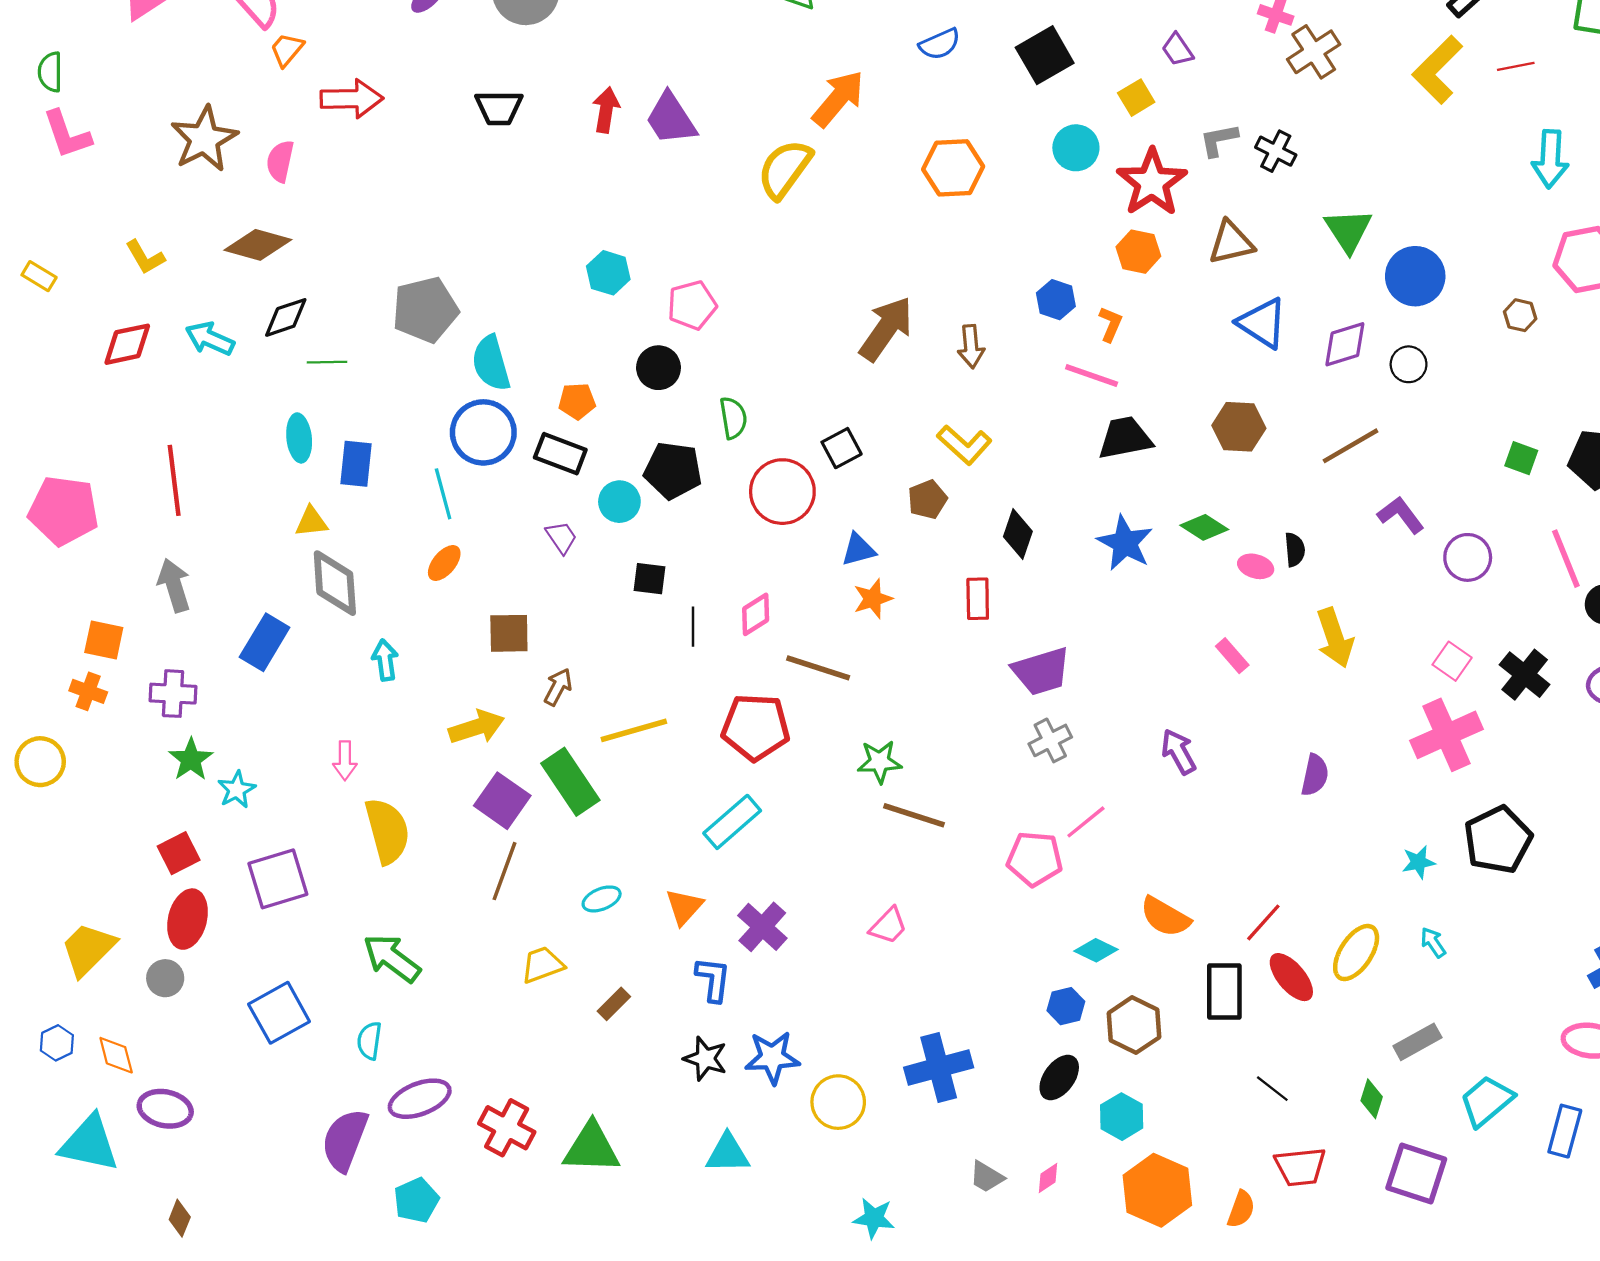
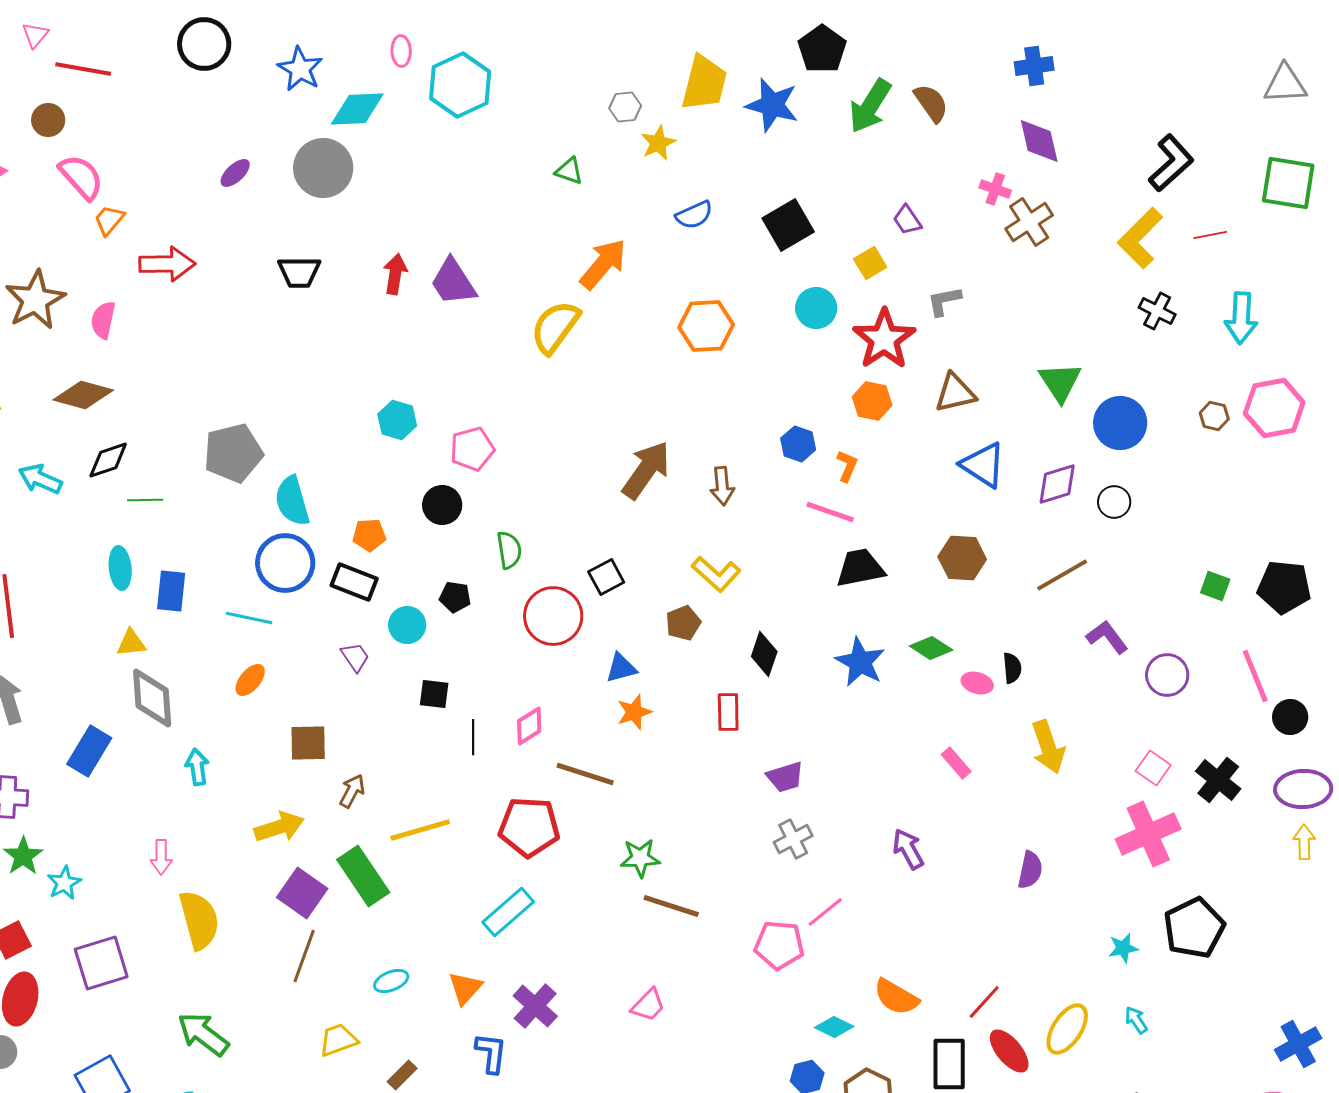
black cross: (1276, 151) -> (1157, 311), moved
brown hexagon: (1520, 315) -> (1214, 416), moved
black pentagon: (673, 470) -> (455, 597), size x0.6
cyan line: (443, 494) -> (249, 618), turned -63
purple trapezoid: (1041, 671) -> (785, 777), size x0.7

